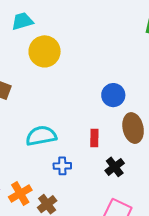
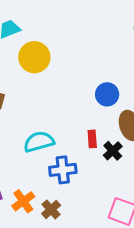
blue cross: (62, 166) -> (63, 170), size x1.5
black cross: (115, 167) -> (113, 151), moved

